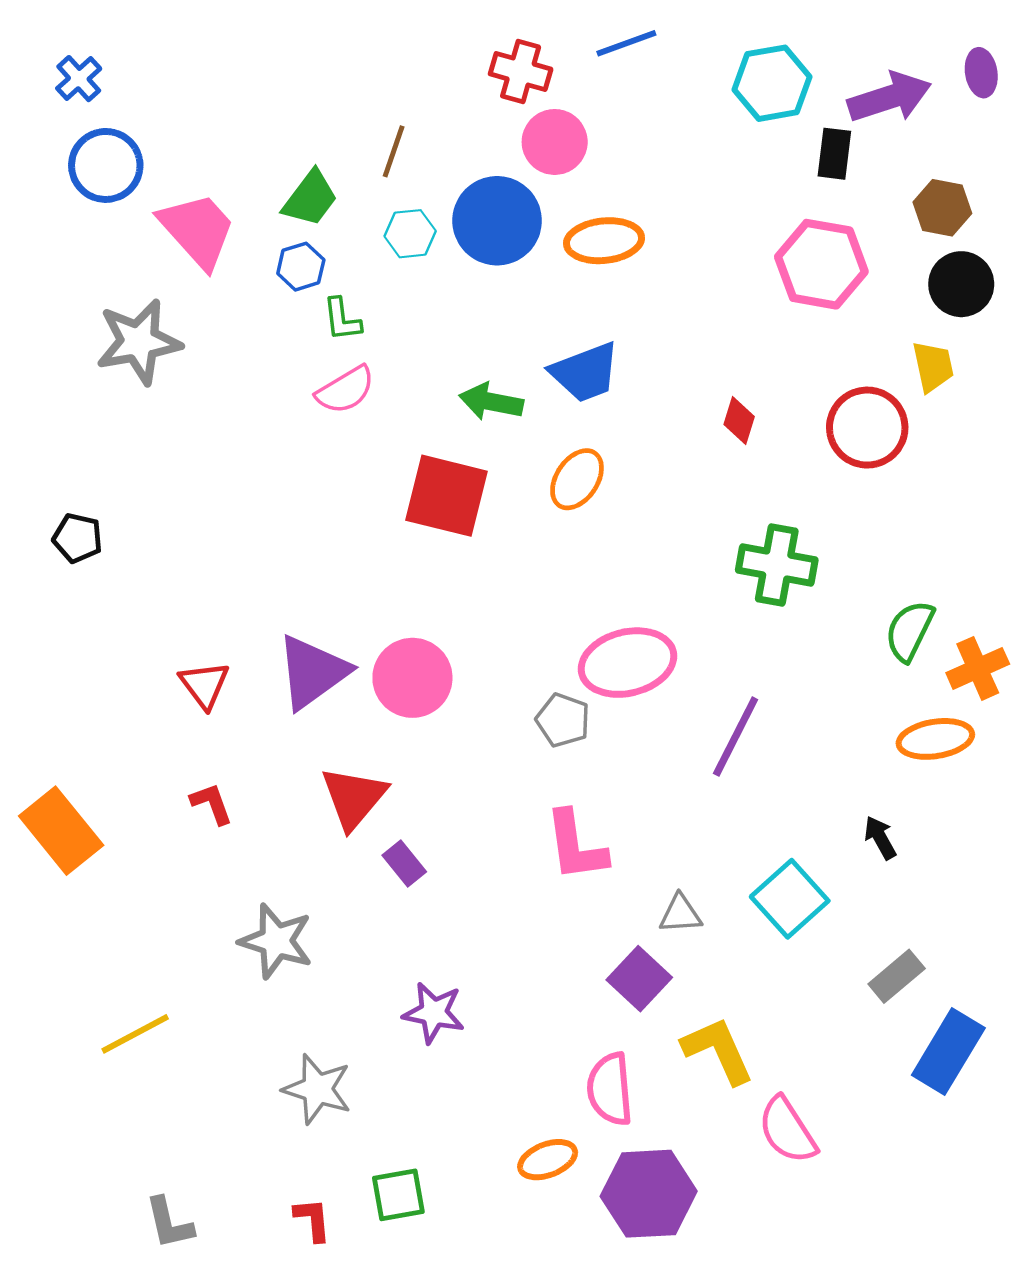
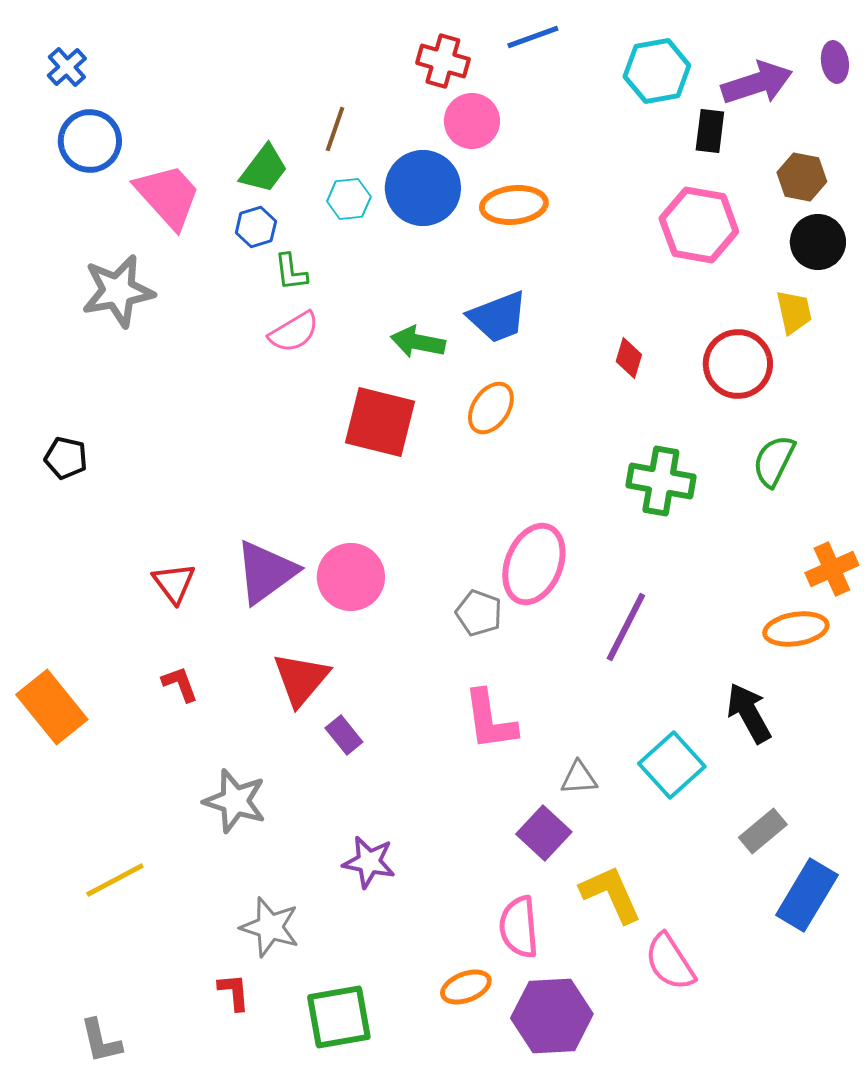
green semicircle: (910, 631) -> (774, 461), moved
pink ellipse: (628, 663) -> (534, 564), turned -54
black arrow: (880, 838) -> (749, 713), size x1.6
green square: (398, 1195) -> (339, 1017), size x1.4
red L-shape: (313, 1220) -> (234, 992), moved
gray L-shape: (169, 1223) -> (101, 1041), moved

